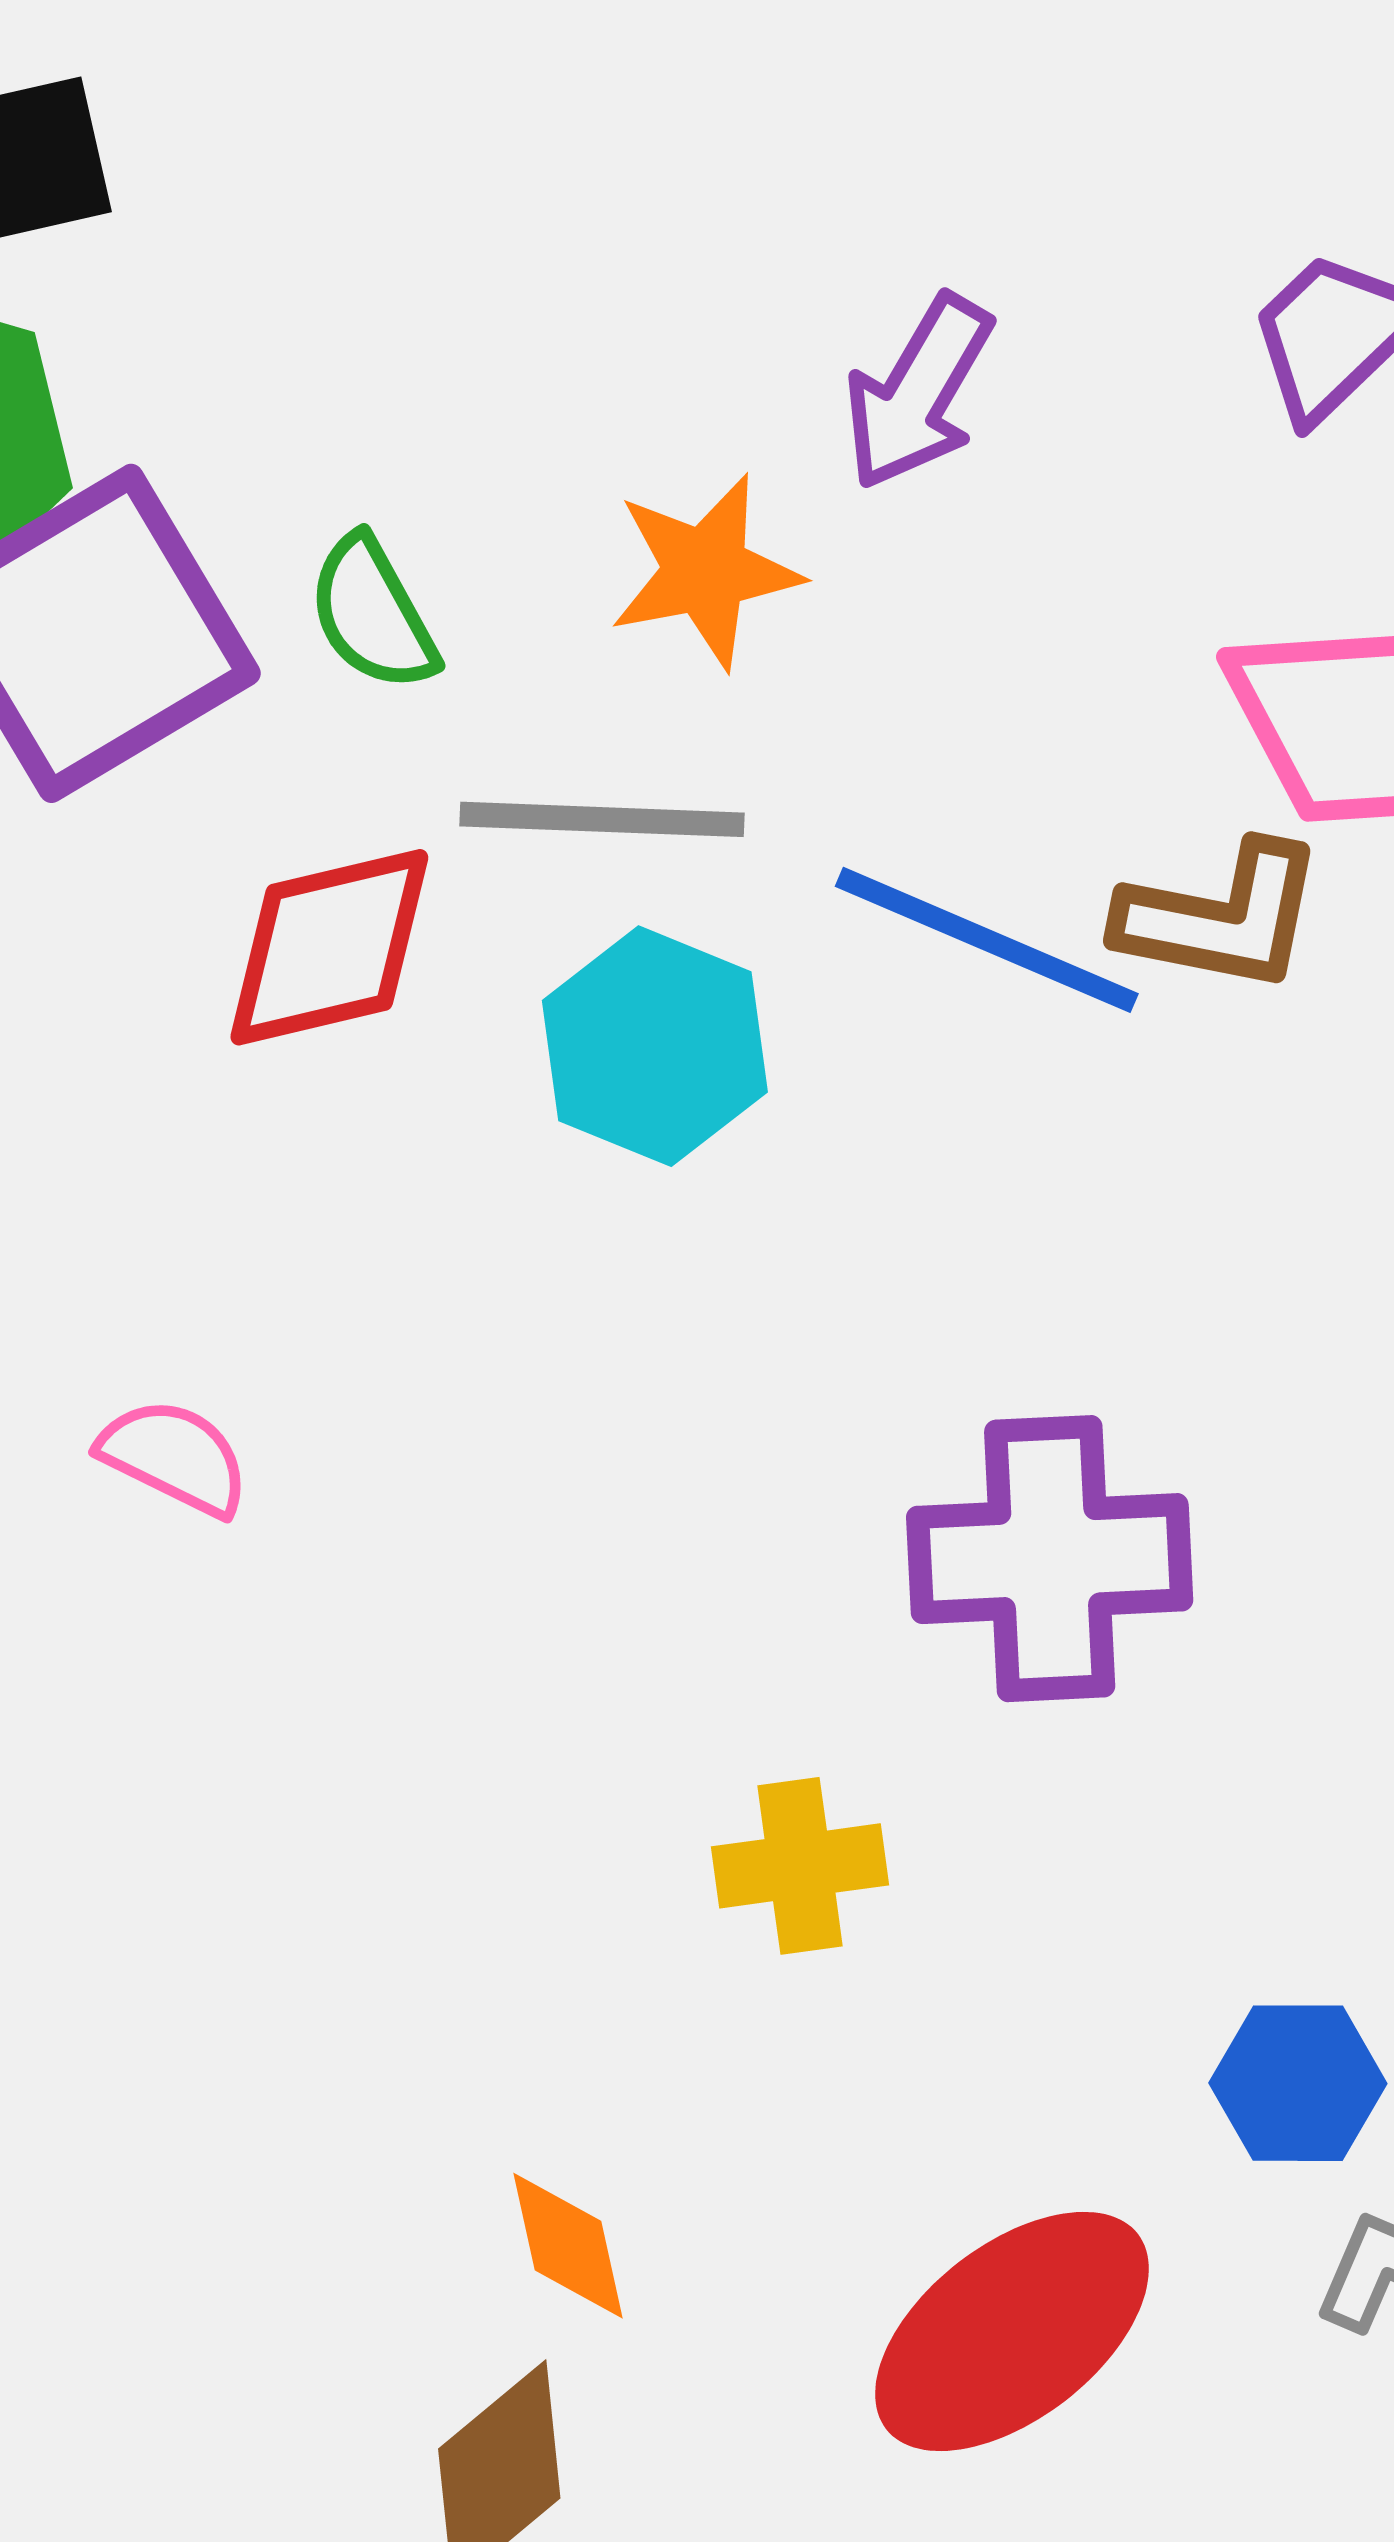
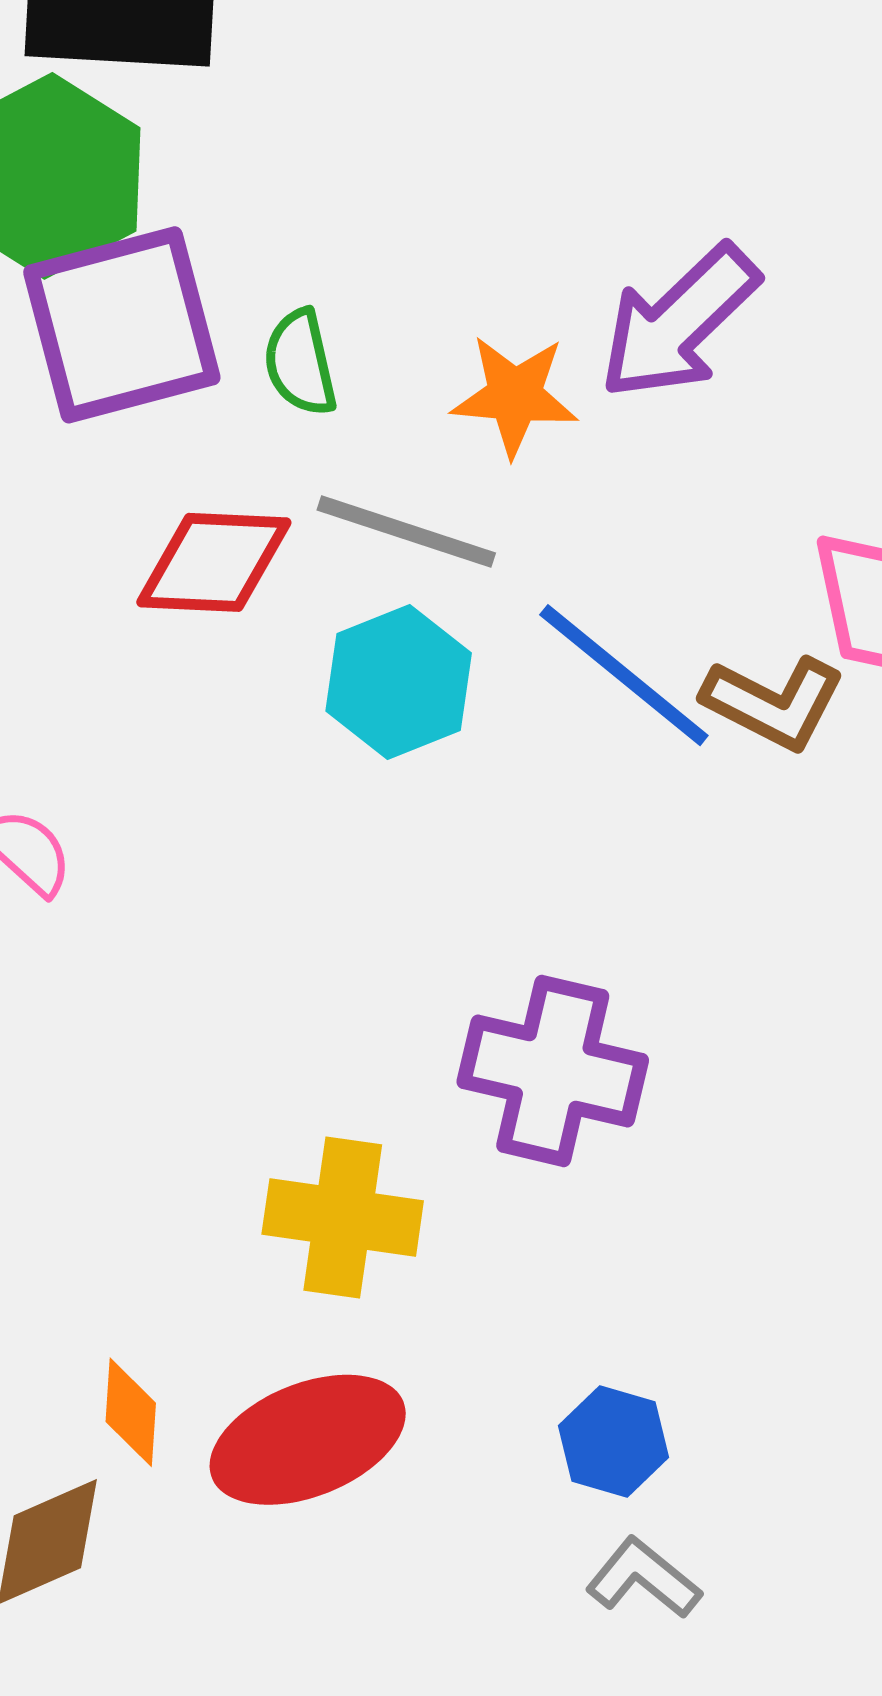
purple arrow: (918, 392) -> (679, 322), size x1.4
yellow cross: (800, 1866) -> (343, 1218), size x1.4
red ellipse: (1012, 2331) -> (308, 1440), moved

